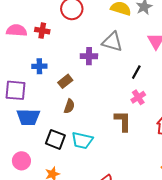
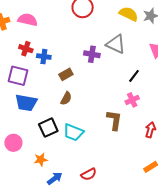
red cross: (42, 31) -> (26, 49), moved
black square: (55, 139) -> (48, 128), turned 36

